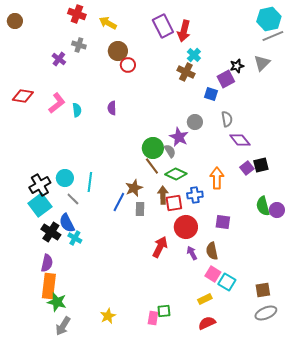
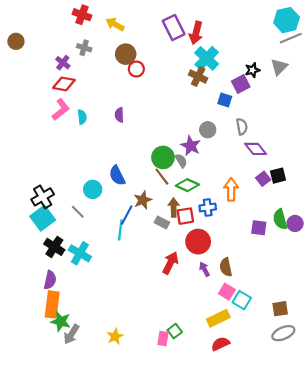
brown circle: (15, 21) -> (16, 41), moved
cyan cross: (194, 55) -> (207, 58), size x1.6
red diamond: (23, 96) -> (64, 84), moved
cyan circle: (65, 178) -> (93, 189), moved
cyan line: (90, 182) -> (120, 230), moved
gray rectangle: (140, 209) -> (162, 222), moved, turned -64
purple square: (223, 222) -> (259, 228), moved
blue semicircle: (67, 223) -> (117, 176), moved
cyan cross: (75, 238) -> (80, 253), size x1.5
yellow rectangle: (205, 299) -> (218, 318), size x1.5
green square: (164, 311) -> (175, 331), turned -32
gray arrow: (63, 326) -> (71, 334), moved

